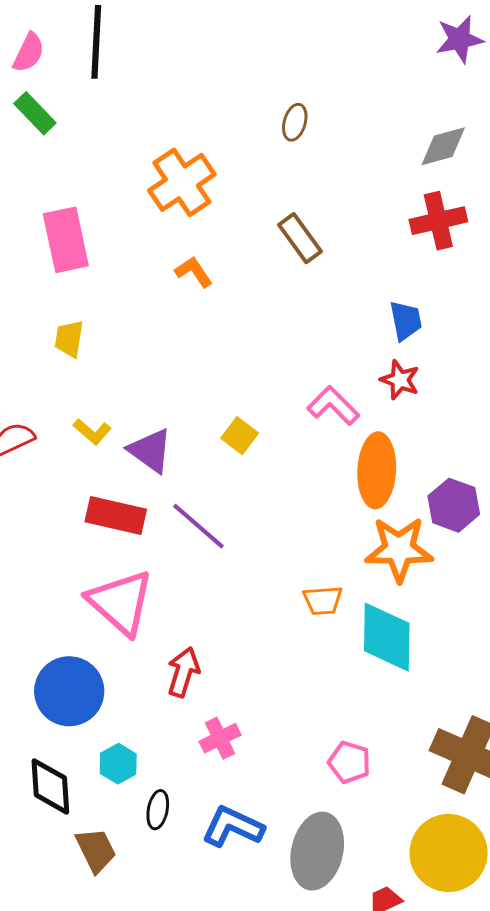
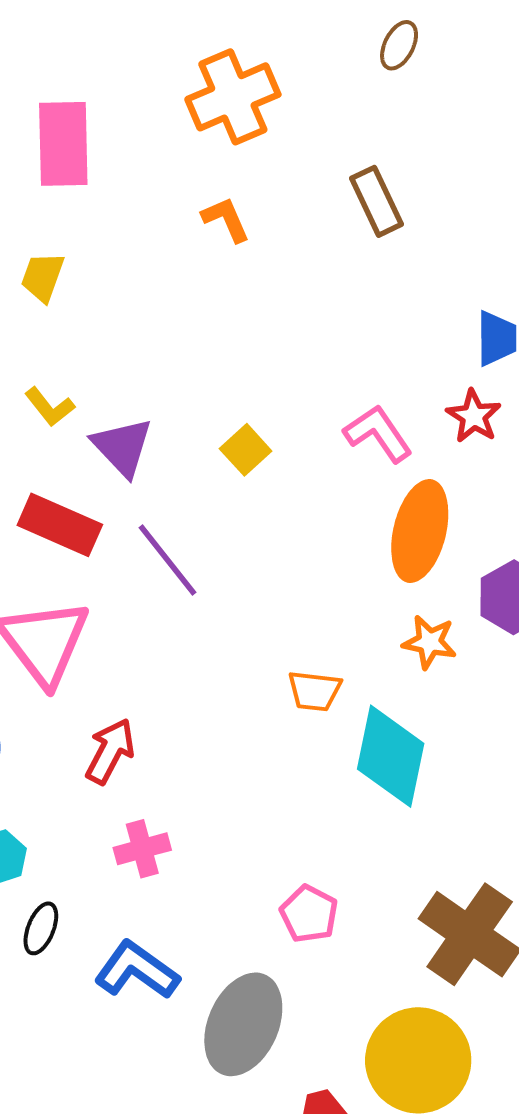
orange star: (399, 549) -> (429, 642), size x0.6

